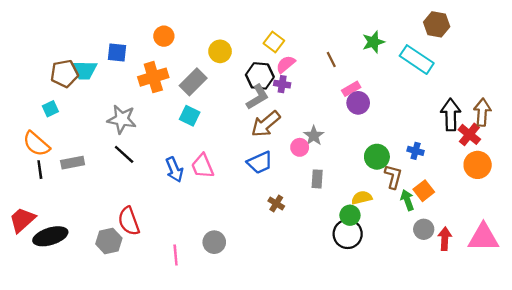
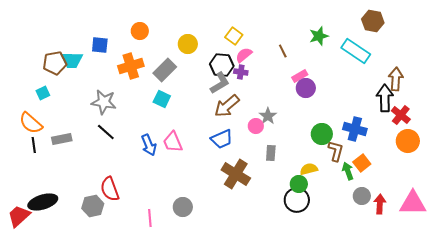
brown arrow: (482, 112) -> (396, 79), moved
blue cross: (416, 151) -> (355, 129), size x1.6
brown cross: (276, 204) -> (236, 174), size x2.0
red trapezoid: (22, 220) -> (19, 216), moved

